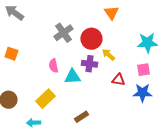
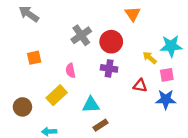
orange square: (11, 54) -> (34, 58), moved, turned -32
yellow arrow: (108, 55) -> (150, 58), moved
cyan triangle: (72, 77) -> (91, 105), moved
yellow rectangle: (45, 99) -> (57, 95), moved

